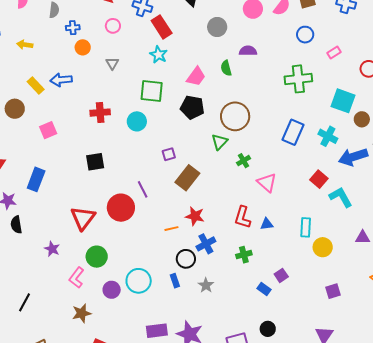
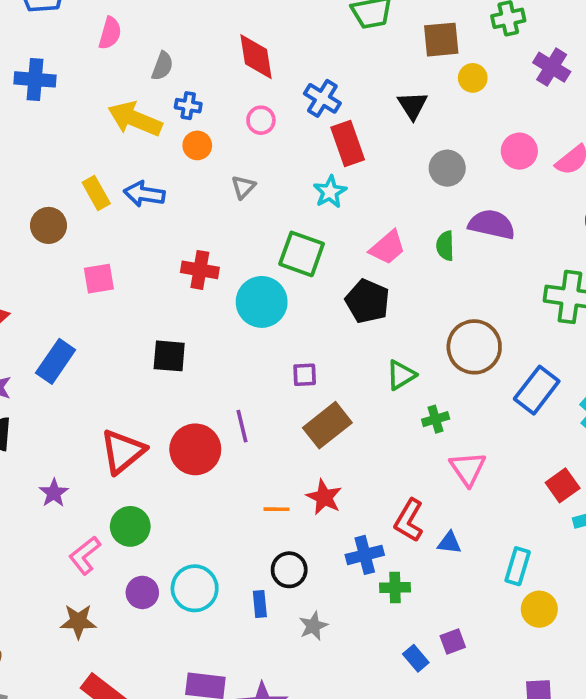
yellow arrow: (25, 45) -> (135, 119), moved, size x1.8
purple semicircle: (248, 51) -> (492, 224), size x1.4
brown circle: (235, 116) -> (474, 347), moved
cyan circle: (137, 121) -> (262, 302), size x1.4
blue cross: (206, 244) -> (365, 555), moved

